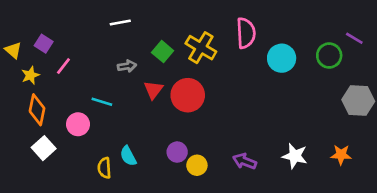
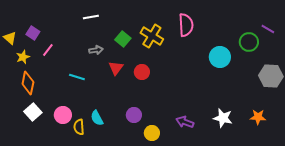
cyan circle: (282, 58) -> (220, 57), moved
red circle: (188, 95) -> (142, 72), size x0.6
pink circle: (78, 124) -> (63, 115), moved
yellow circle: (197, 165) -> (152, 133), moved

